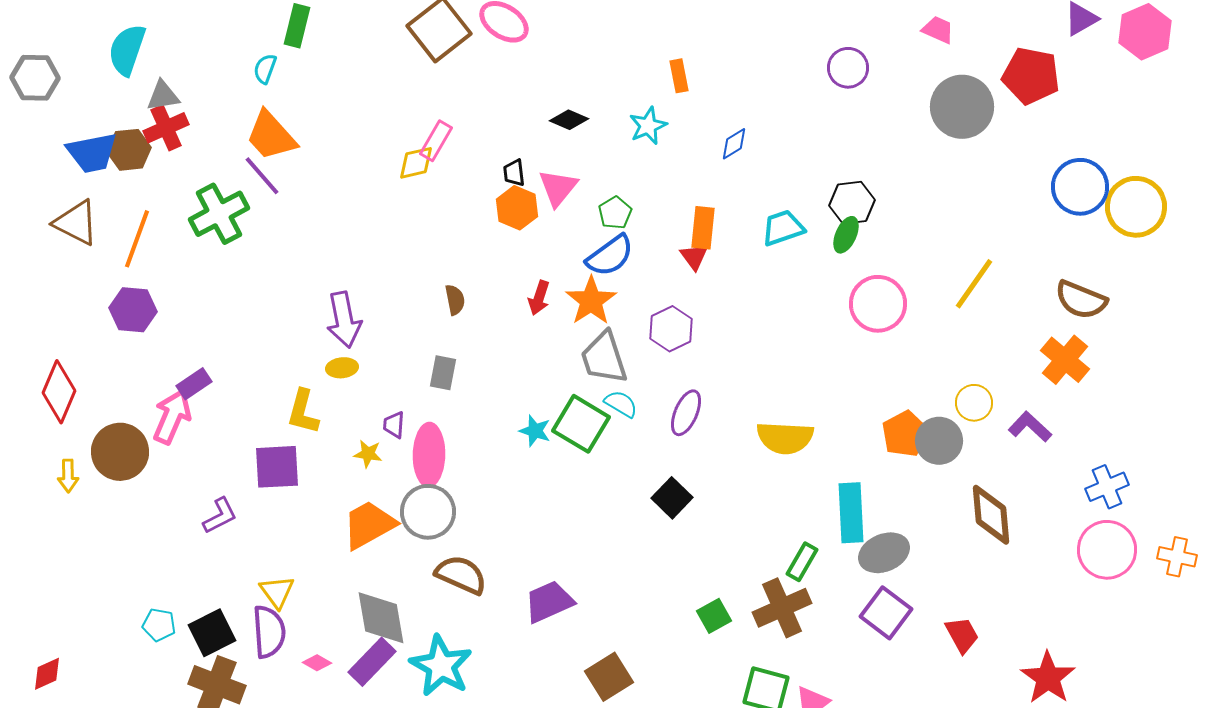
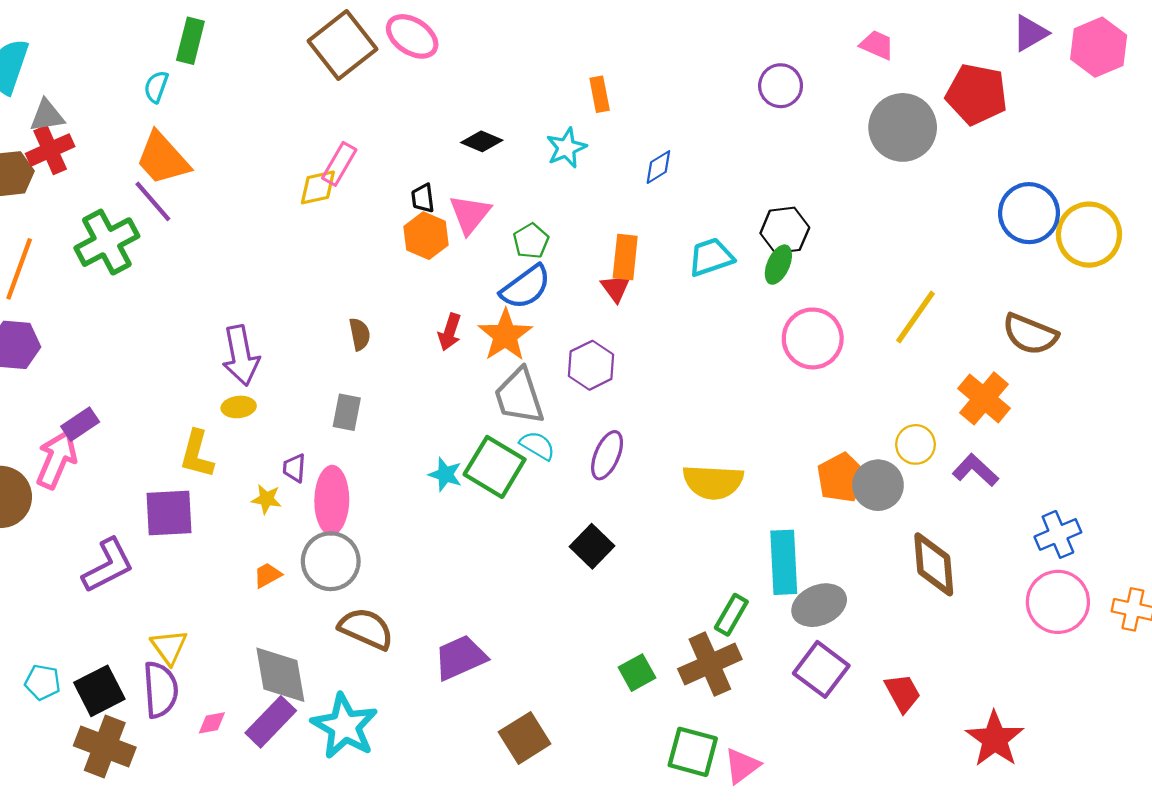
orange cross: (1065, 360) -> (984, 398), moved
purple L-shape: (220, 516) -> (108, 565), size x1.4
orange trapezoid: (369, 525) -> (268, 575), size x0.5
pink diamond: (317, 663) -> (212, 723), turned -40

